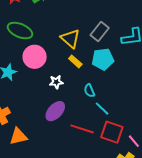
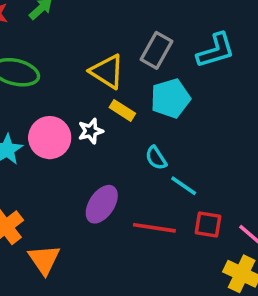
pink circle: (35, 57) -> (50, 138), moved
white star: (56, 82) -> (91, 131), moved
red square: (112, 132) -> (208, 225), size x0.7
orange triangle: (18, 136) -> (44, 260), turned -42

